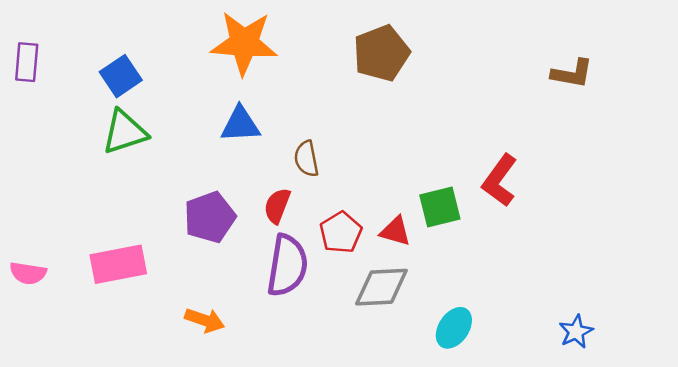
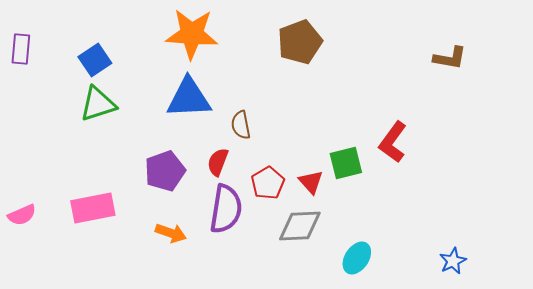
blue triangle: (240, 124) -> (189, 98), size x1.4
red triangle: (395, 231) -> (311, 182), turned 32
pink semicircle: (28, 273) -> (22, 215), turned -32
orange arrow: (205, 320) -> (171, 233), moved

